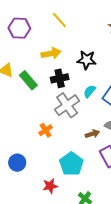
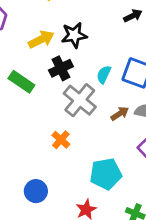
black star: (87, 60) -> (74, 35), moved
brown arrow: (92, 134) -> (120, 114), moved
cyan pentagon: (71, 164) -> (106, 174), turned -30

